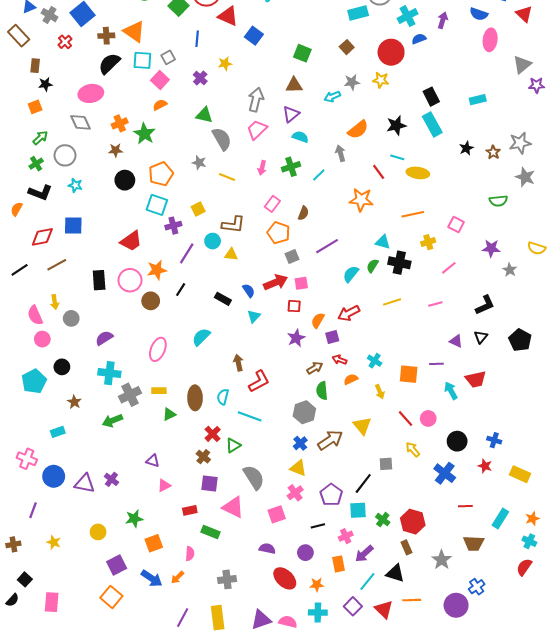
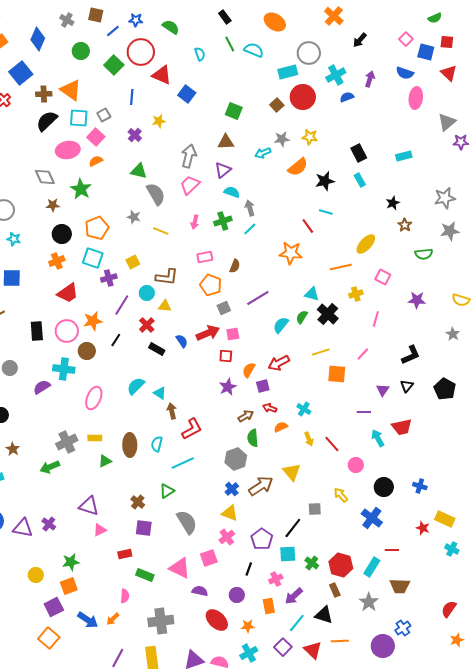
red circle: (391, 52) -> (303, 97), moved
pink ellipse: (91, 93) -> (68, 150), moved
gray diamond: (80, 122) -> (45, 177), moved
orange cross: (120, 123) -> (57, 261), moved
cyan rectangle: (432, 124) -> (360, 180), size x0.6
orange semicircle: (358, 130) -> (298, 167), moved
brown star: (493, 152) -> (405, 225), moved
gray arrow: (340, 153) -> (250, 208), moved
yellow ellipse: (418, 173) -> (366, 244), moved, turned -55
gray star: (525, 177) -> (450, 231), turned -30
pink rectangle: (272, 204) -> (205, 257), turned 42
black cross: (399, 263) -> (328, 314), turned 30
pink line: (449, 268) -> (376, 319), turned -35
gray star: (510, 270) -> (453, 334), moved
pink line: (435, 304) -> (363, 354), turned -32
cyan triangle: (254, 316) -> (160, 393), moved, turned -40
purple triangle: (456, 341) -> (383, 390), turned 40
cyan cross: (109, 373) -> (64, 369), moved
orange square: (409, 374) -> (337, 374), moved
cyan line: (250, 416) -> (183, 463), turned -45
red line: (406, 418) -> (332, 444), moved
red cross: (213, 434) -> (147, 325), moved
purple triangle: (153, 461) -> (89, 506), size x1.5
red star: (485, 466) -> (423, 528), moved
pink triangle: (233, 507) -> (180, 568), moved
cyan rectangle: (500, 519) -> (372, 567), moved
orange star: (532, 519) -> (457, 640), moved
black line: (318, 526) -> (249, 569), turned -56
cyan cross: (529, 541) -> (452, 549), moved
orange square: (154, 543) -> (69, 586), moved
gray cross: (227, 579) -> (161, 621), size x1.4
cyan cross: (318, 612) -> (249, 653), turned -30

